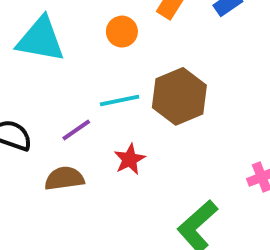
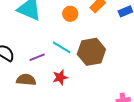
cyan line: (120, 100) -> (62, 47), turned 30

